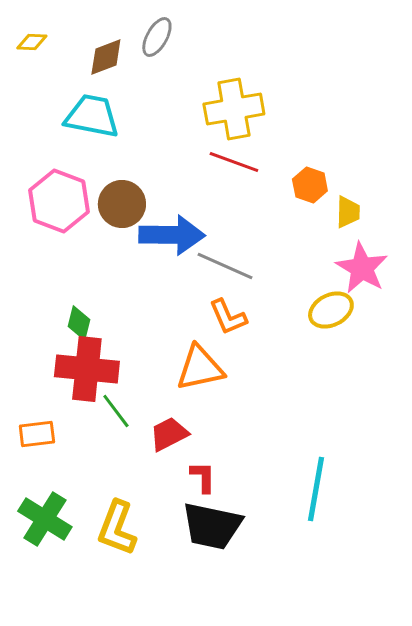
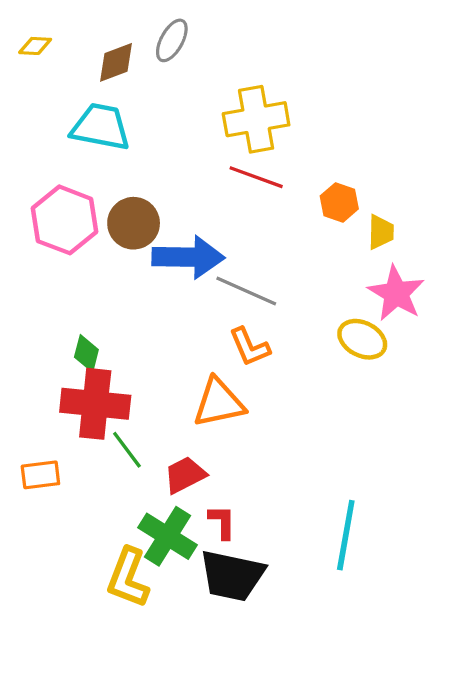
yellow ellipse: (331, 310) -> (362, 339), turned 54
green cross: (45, 519) -> (167, 536), moved

